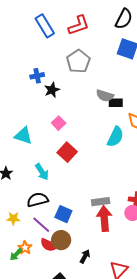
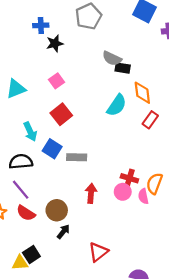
cyan triangle: (23, 136) -> (16, 89), turned -48
gray rectangle: (101, 202) -> (77, 157), moved
blue square: (63, 214) -> (52, 149), moved
red arrow: (104, 219) -> (91, 193), size x0.7
brown circle: (61, 240) -> (57, 210), moved

